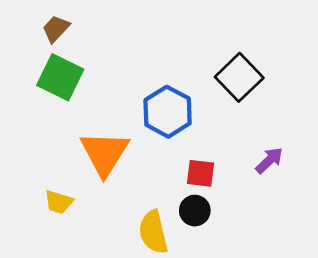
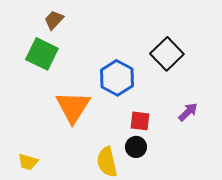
brown trapezoid: (56, 29) -> (54, 20), moved
yellow trapezoid: (59, 202) -> (28, 162), moved

